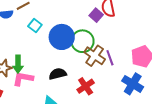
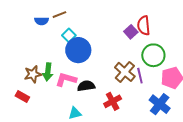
blue circle: (62, 37) -> (78, 50), moved
green circle: (82, 41) -> (153, 55), moved
pink L-shape: (23, 79) -> (66, 79), moved

